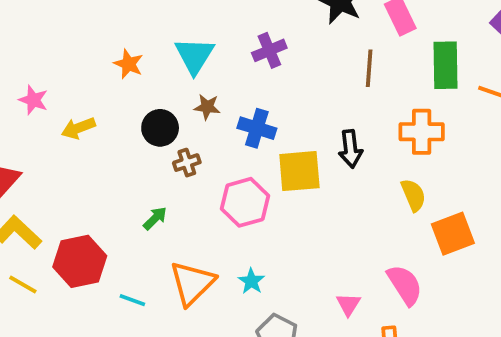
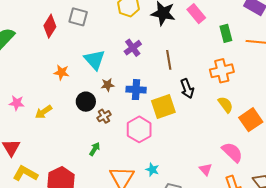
green rectangle: (446, 65) -> (226, 33), size x0.7
brown line: (369, 68) -> (169, 60), moved

